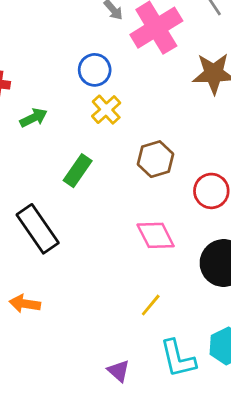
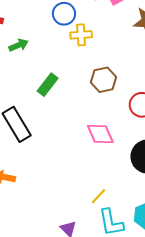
yellow cross: (106, 110) -> (81, 35), moved, turned 35
yellow line: (151, 305) -> (99, 196), moved

